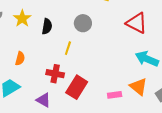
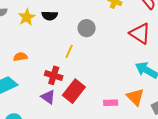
black semicircle: (47, 26) -> (50, 16), moved, turned 77
orange semicircle: (20, 58) -> (20, 57), turned -120
purple triangle: (43, 100) -> (48, 97), moved

